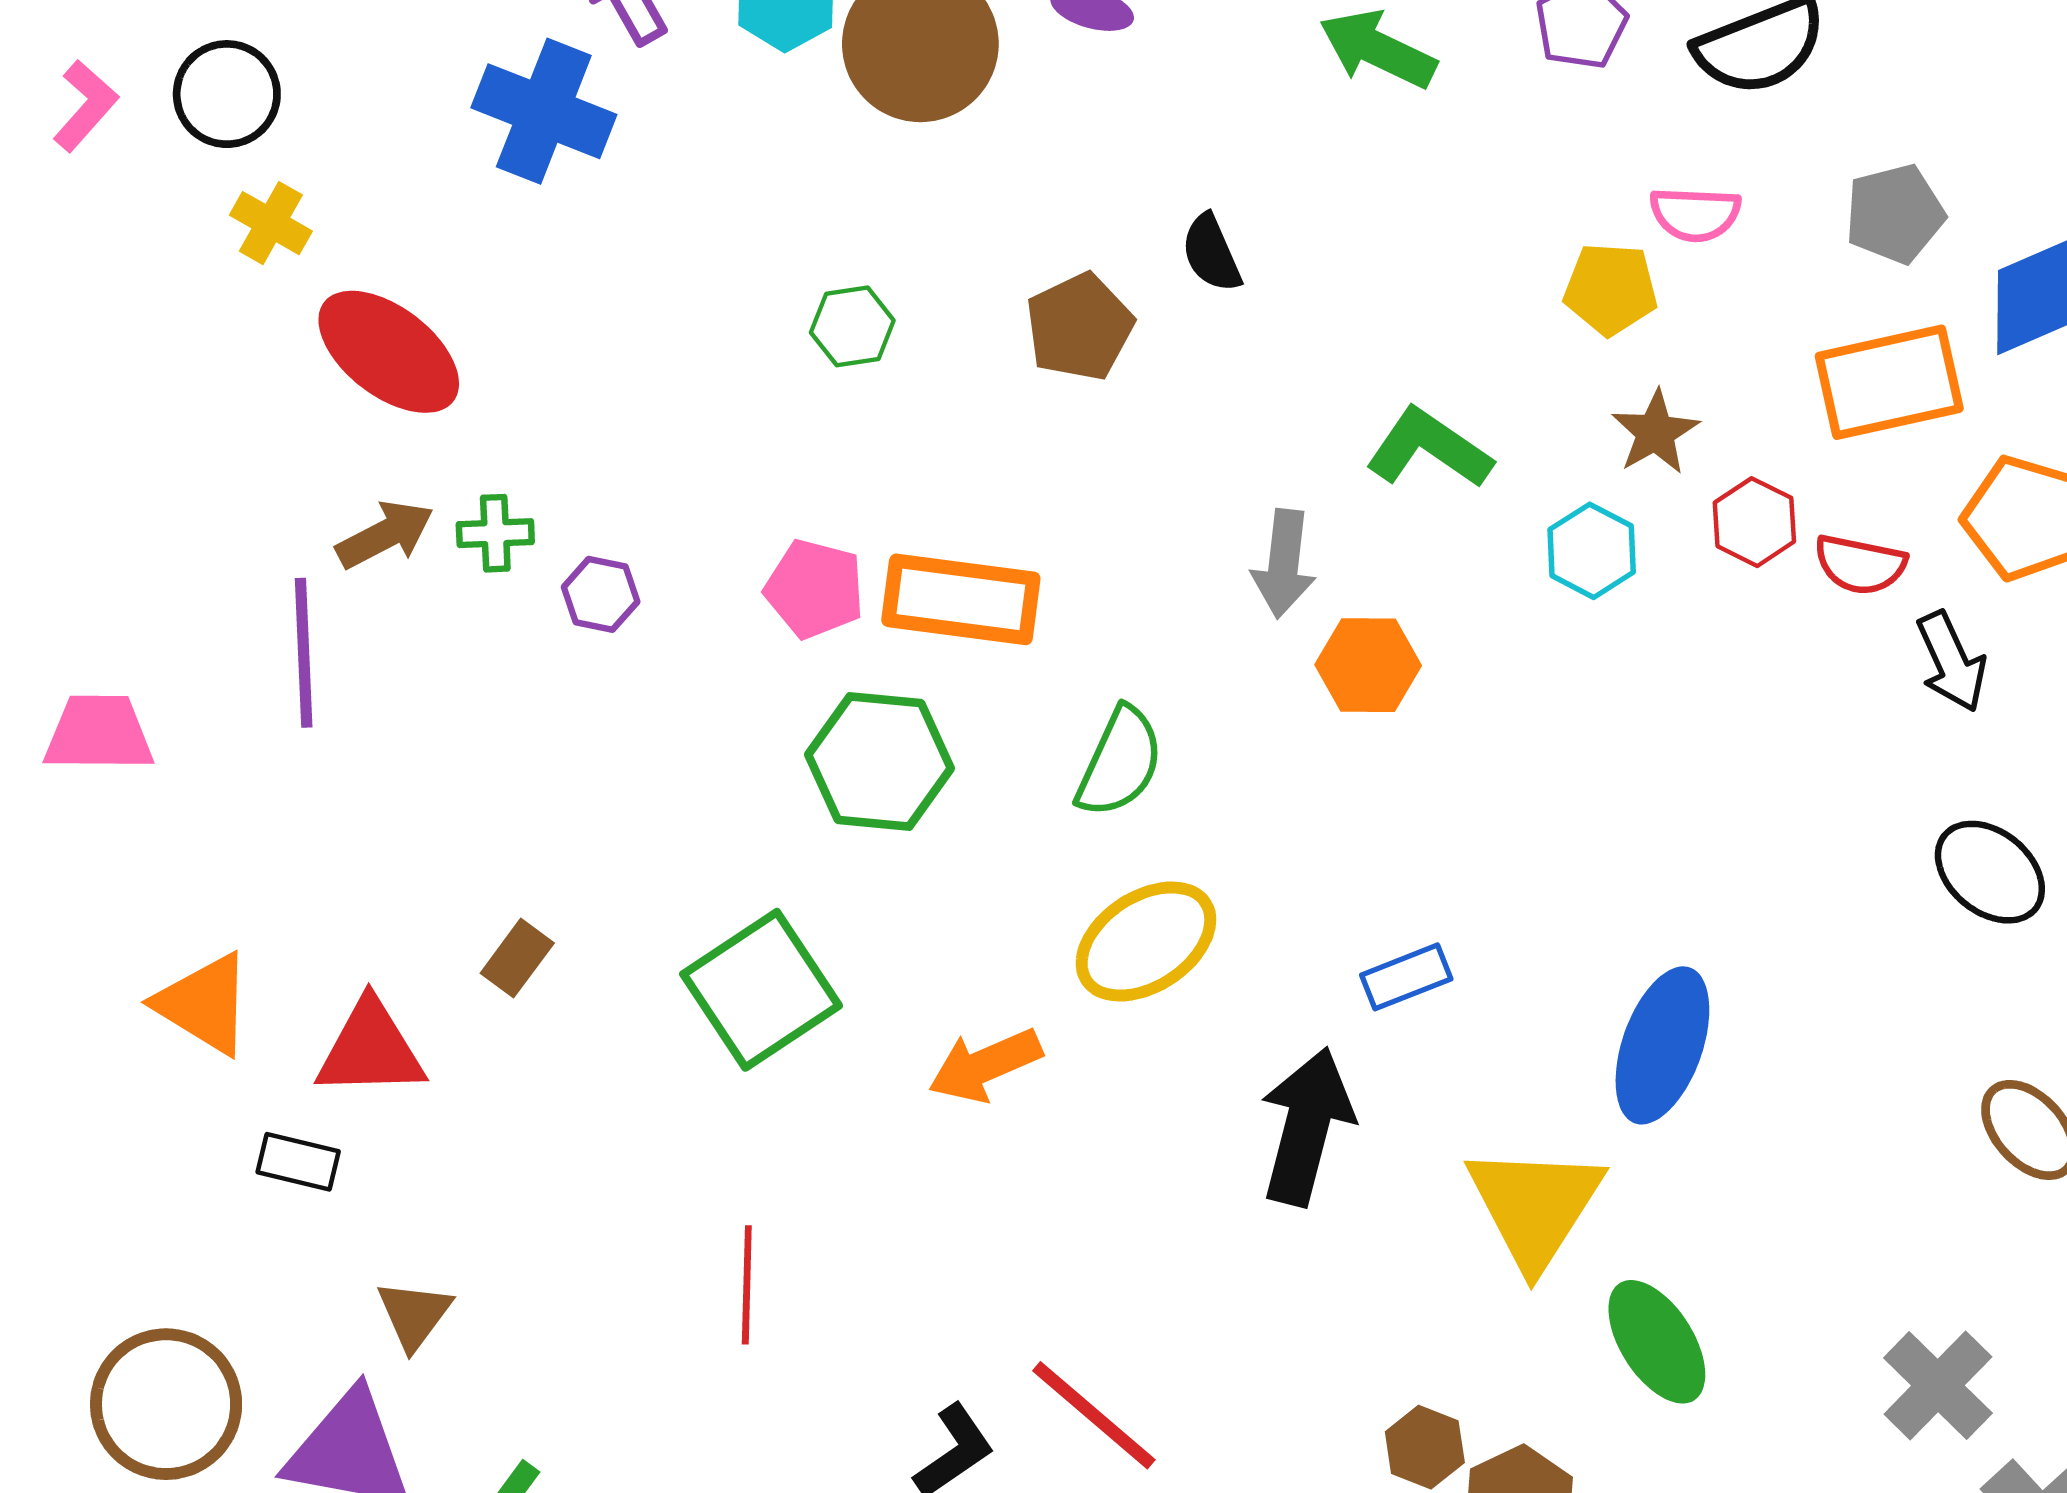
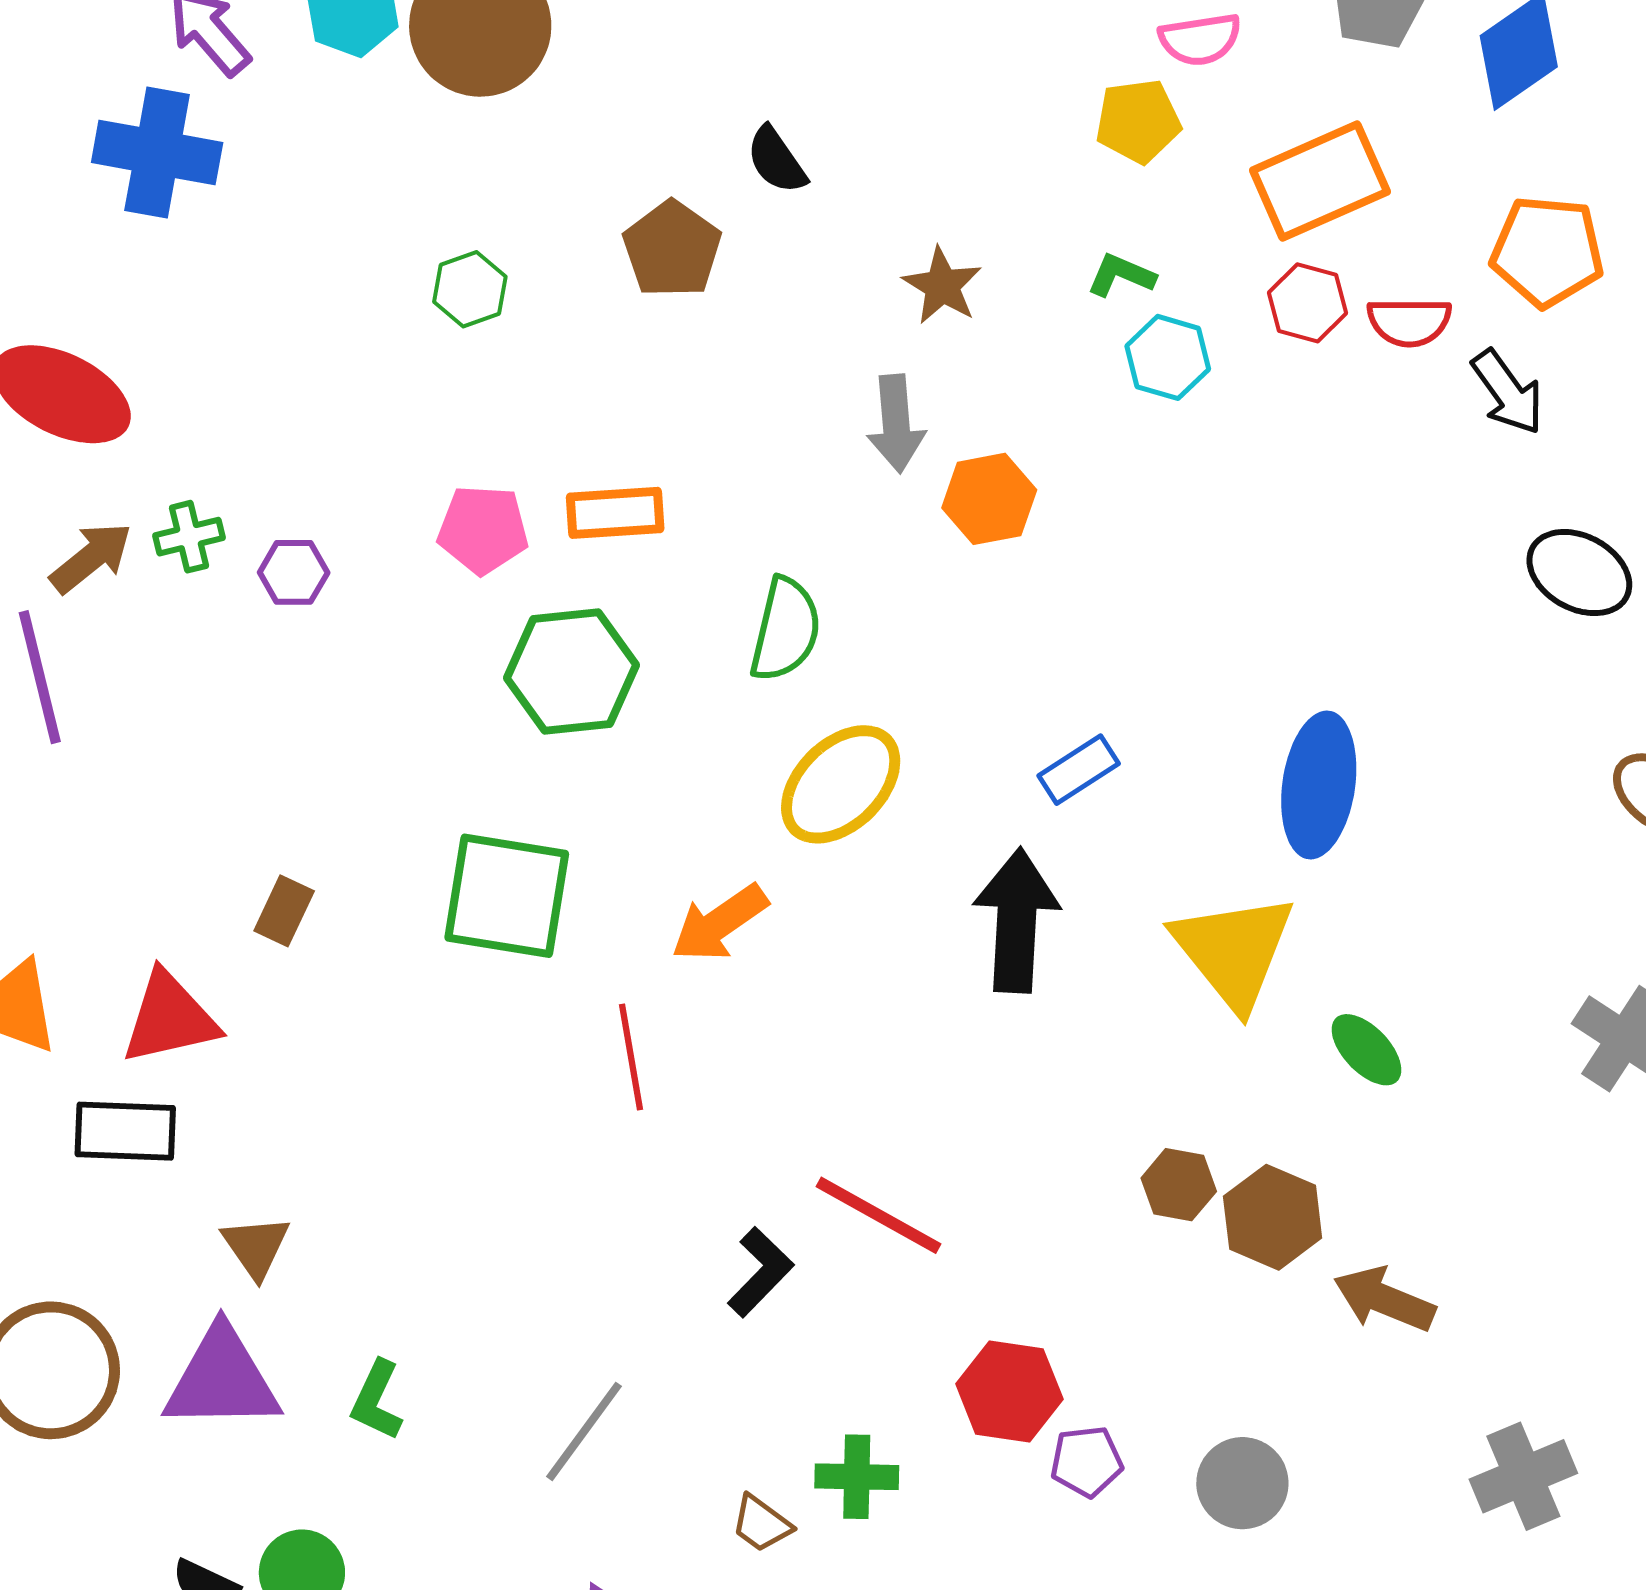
orange rectangle: (1889, 382) -> (1320, 181), moved
brown star: (1655, 432) -> (942, 286), moved
green L-shape: (1429, 448) -> (1121, 275), moved, size x0.6
orange rectangle: (961, 599) -> (615, 513), size x0.7
green square: (761, 990) -> (507, 896), turned -36
black rectangle: (298, 1162) -> (125, 1131), size x1.4
red line: (747, 1285) -> (631, 1057), moved
green ellipse: (1657, 1342) -> (1366, 1050), size x0.7

